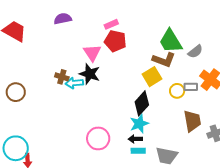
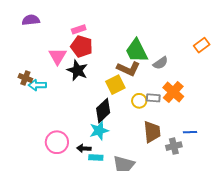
black star: (90, 74) -> (77, 70), moved
black arrow: (135, 139) -> (84, 148), moved

